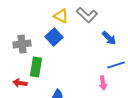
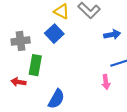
blue arrow: (109, 38) -> (112, 35), turned -56

